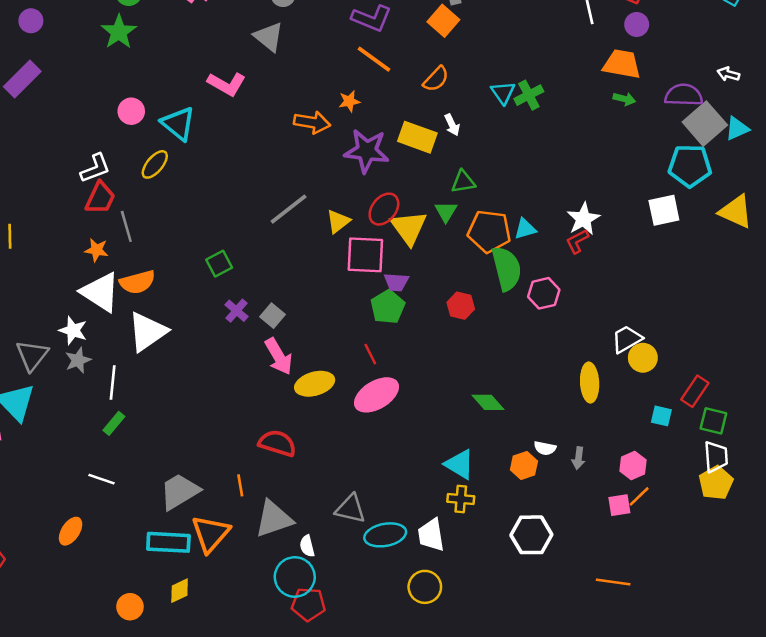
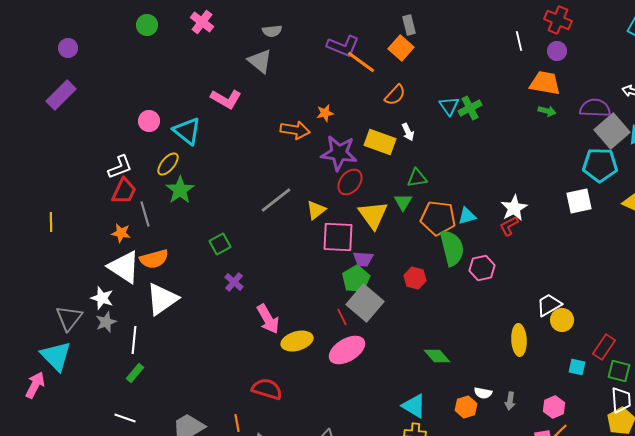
green star: (119, 32) -> (180, 190), moved
orange line: (374, 59) -> (361, 62), moved
red ellipse: (384, 209) -> (350, 182), moved
gray square: (272, 316) -> (365, 303), moved, size x1.8

